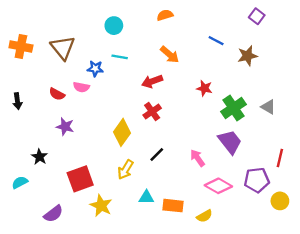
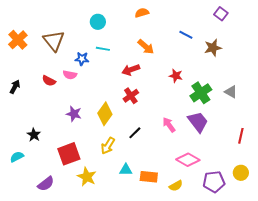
orange cross: (21, 46) -> (18, 40), turned 36
black arrow: (17, 101) -> (15, 87), turned -144
purple star: (65, 127) -> (74, 114), moved
pink arrow: (197, 158) -> (169, 125), moved
purple pentagon: (257, 180) -> (214, 182), moved

